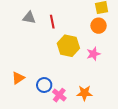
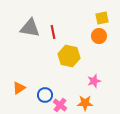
gray triangle: (29, 18) -> (30, 28), size x1.5
pink star: (93, 54) -> (94, 81), moved

